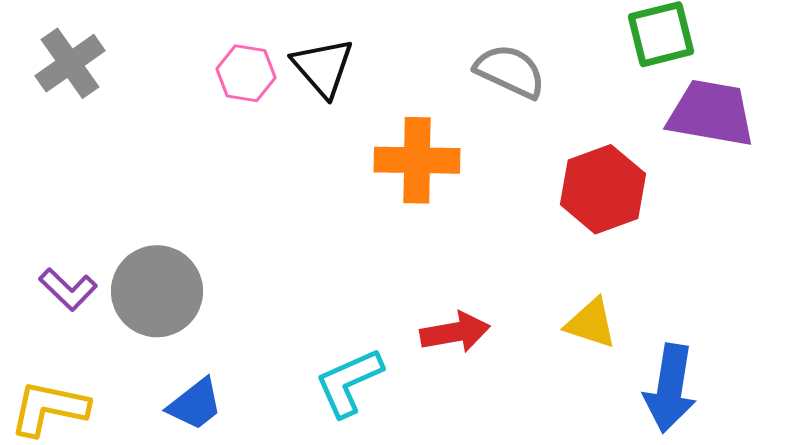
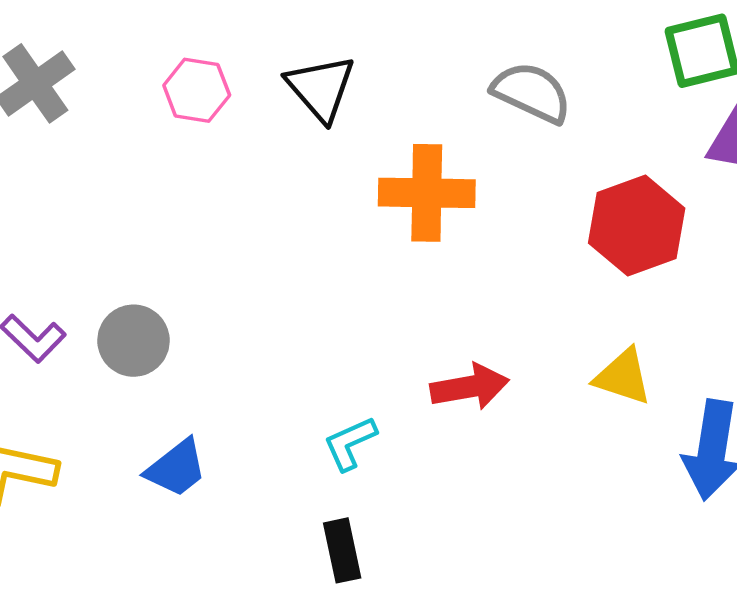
pink hexagon: (246, 73) -> (197, 90), moved
gray circle: (157, 291) -> (134, 341), size x0.7
cyan L-shape: (349, 382) -> (350, 443), size x0.7

